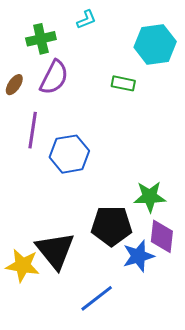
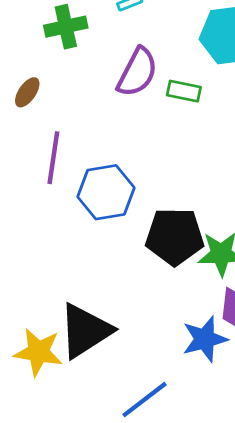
purple semicircle: (54, 77) -> (137, 72), moved
black pentagon: (112, 226) -> (175, 236), moved
black triangle: (55, 250) -> (85, 331), turned 36

